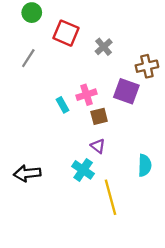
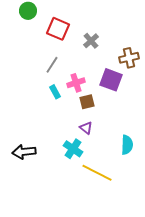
gray line: (28, 58) -> (52, 65), moved
yellow line: (110, 197) -> (97, 173), turned -48

